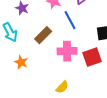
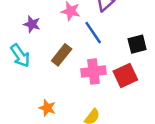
orange star: (21, 62) -> (47, 108), moved

